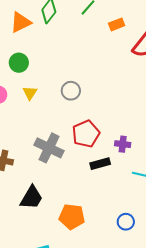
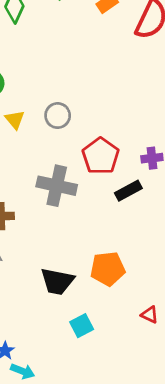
gray circle: (71, 91) -> (58, 116), moved
black trapezoid: (31, 198) -> (57, 281), moved, turned 84

